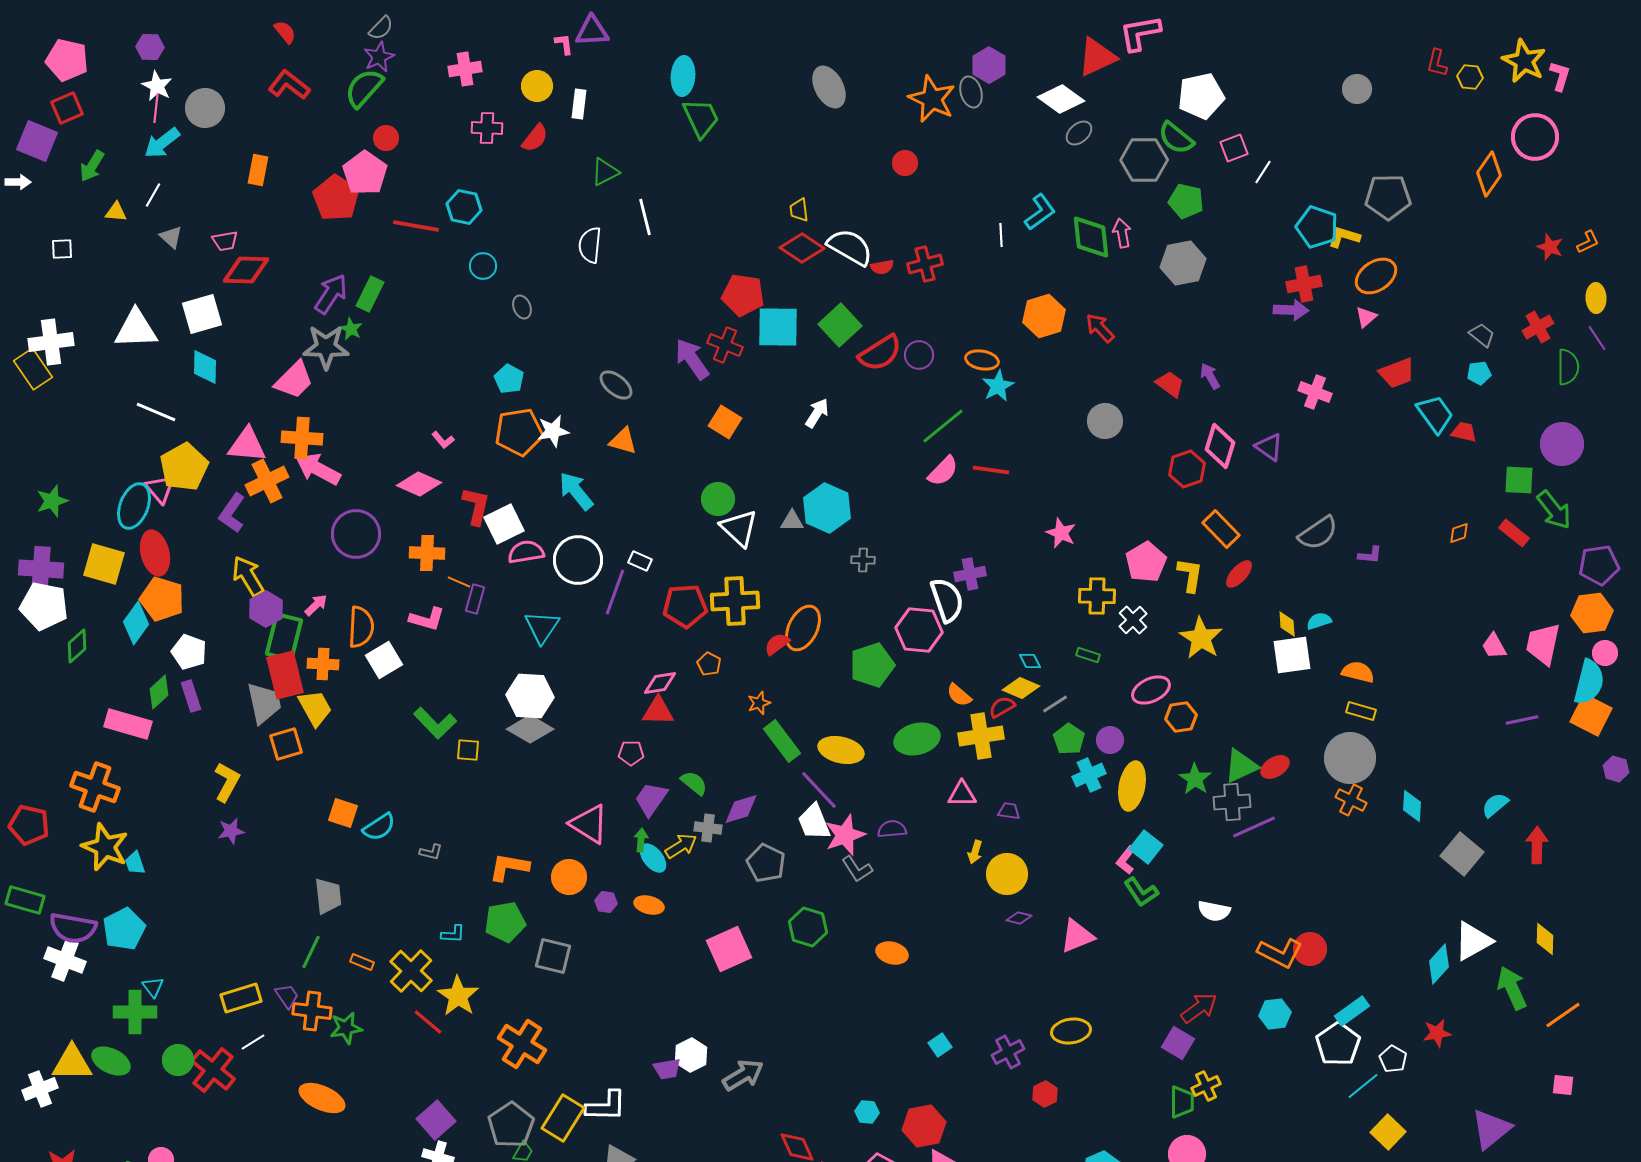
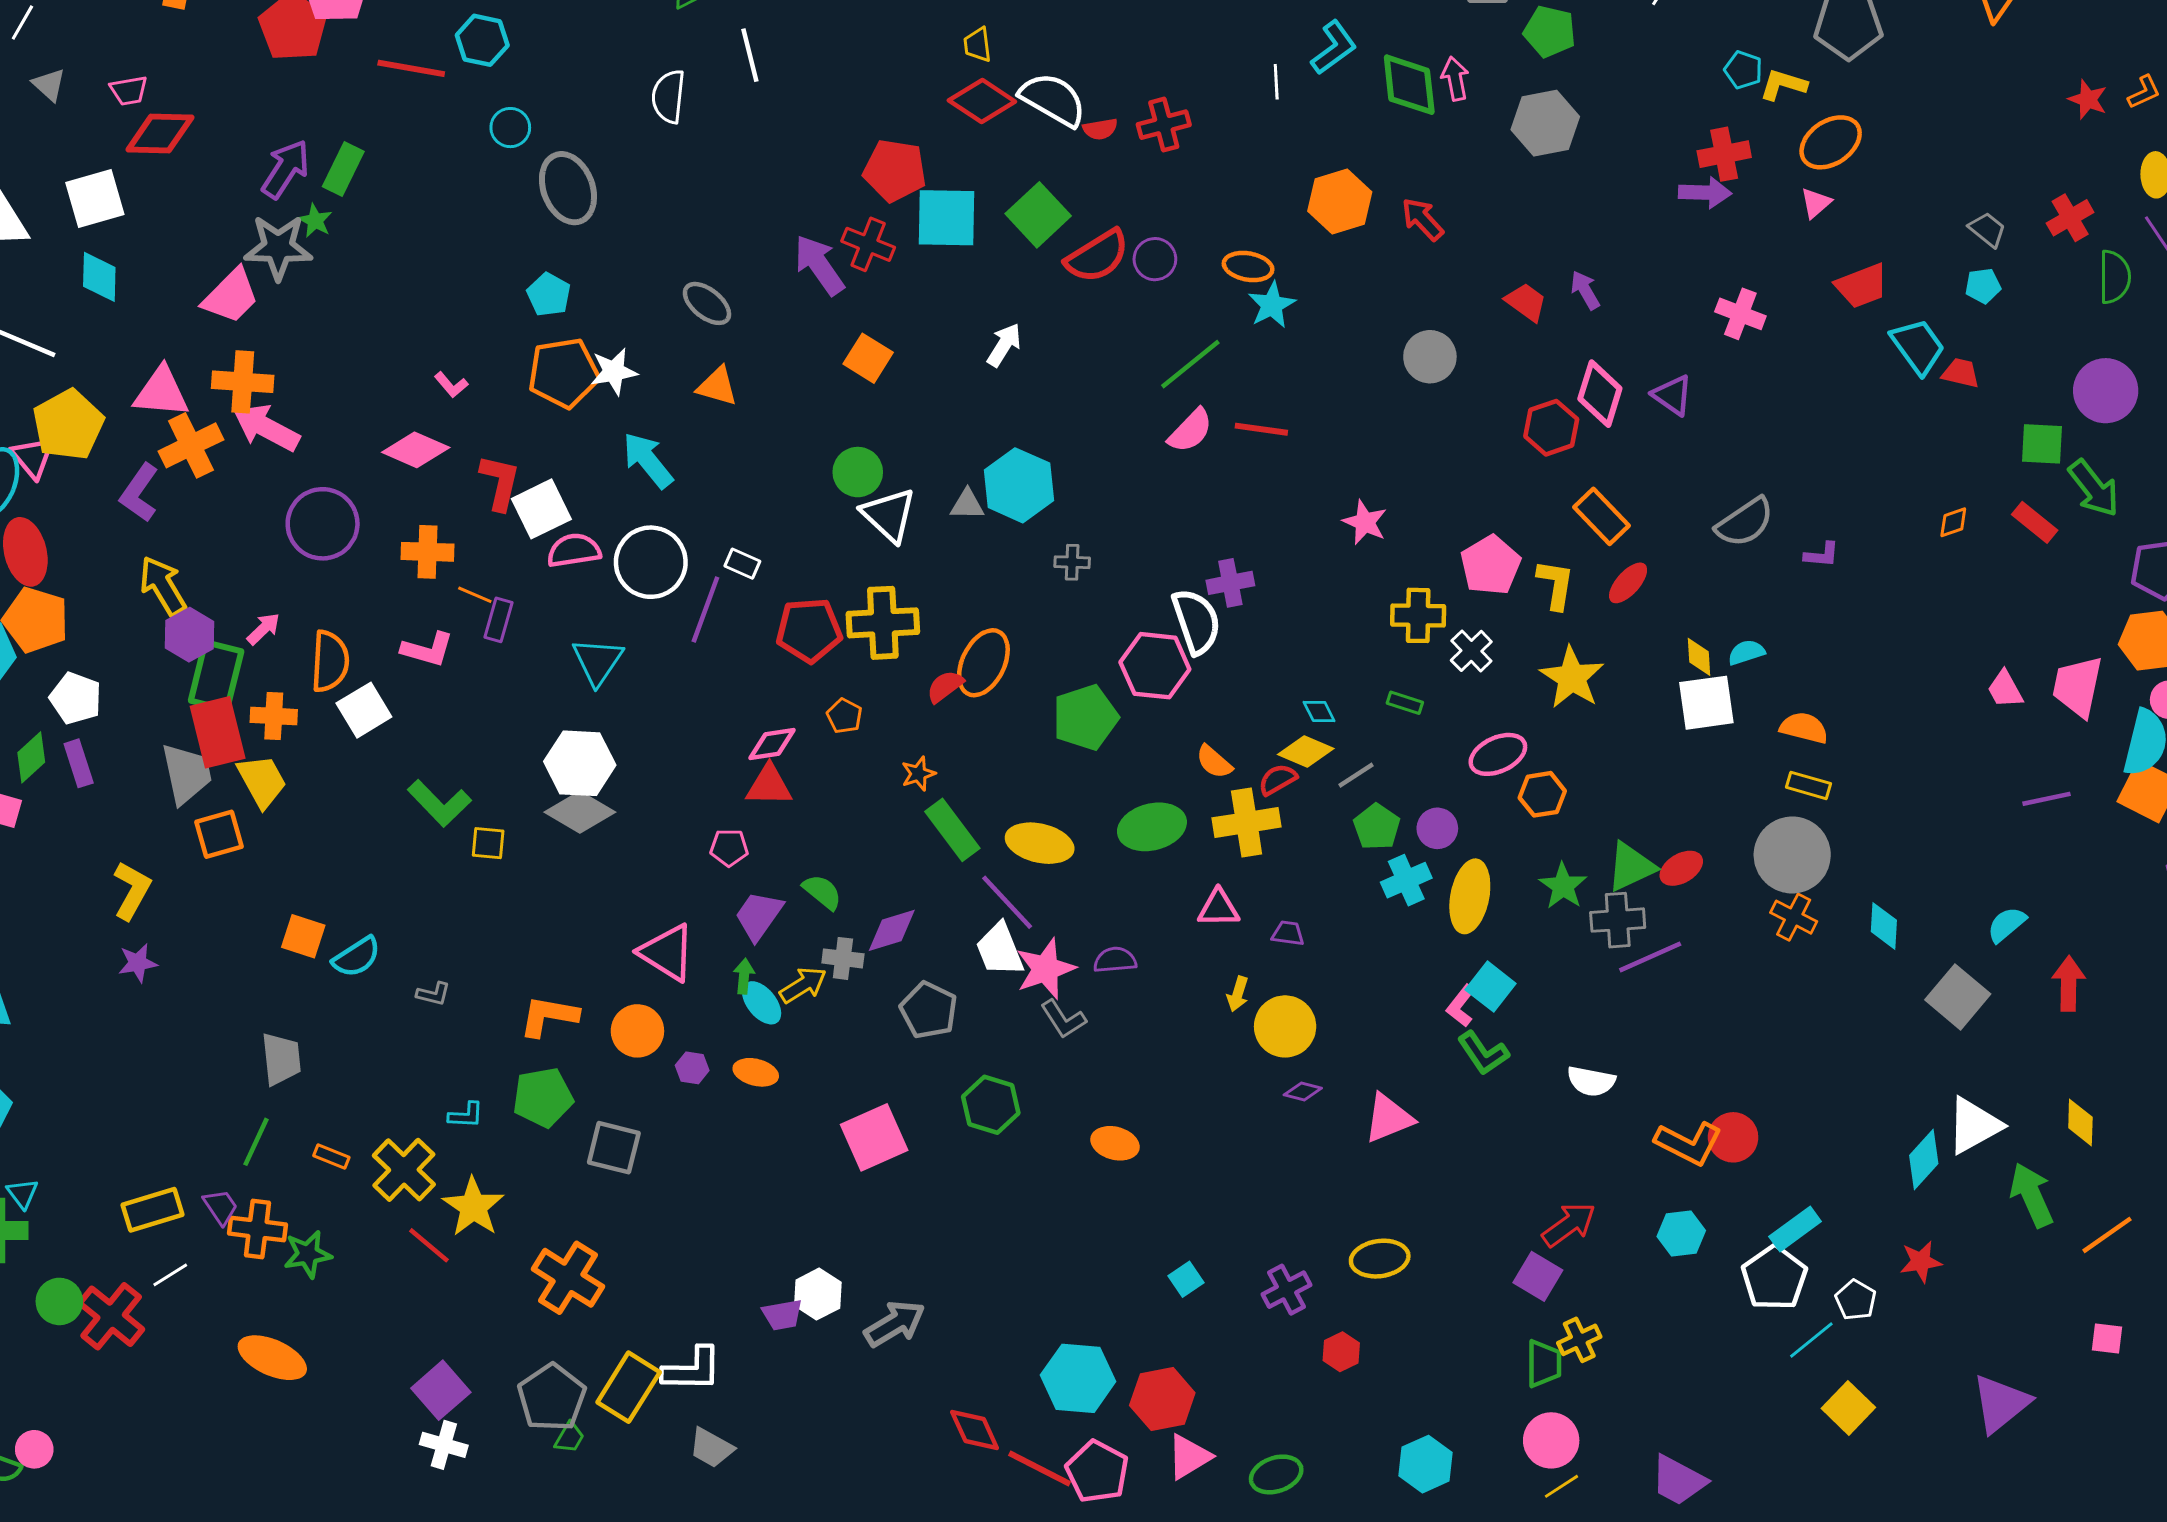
cyan pentagon: (1317, 227) -> (1743, 70), size x0.6
gray ellipse: (522, 307) -> (568, 188), size x2.0
cyan hexagon: (867, 1112) -> (1078, 1378), size x2.0

